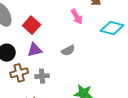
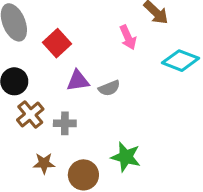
purple triangle: (35, 50) -> (78, 81), moved
brown cross: (19, 73) -> (30, 115), turned -30

